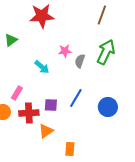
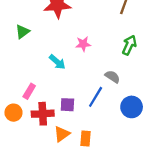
green arrow: (106, 52) -> (129, 45), size x0.7
gray semicircle: (80, 61) -> (112, 77), moved, turned 104
orange rectangle: (70, 149) -> (85, 138), moved

